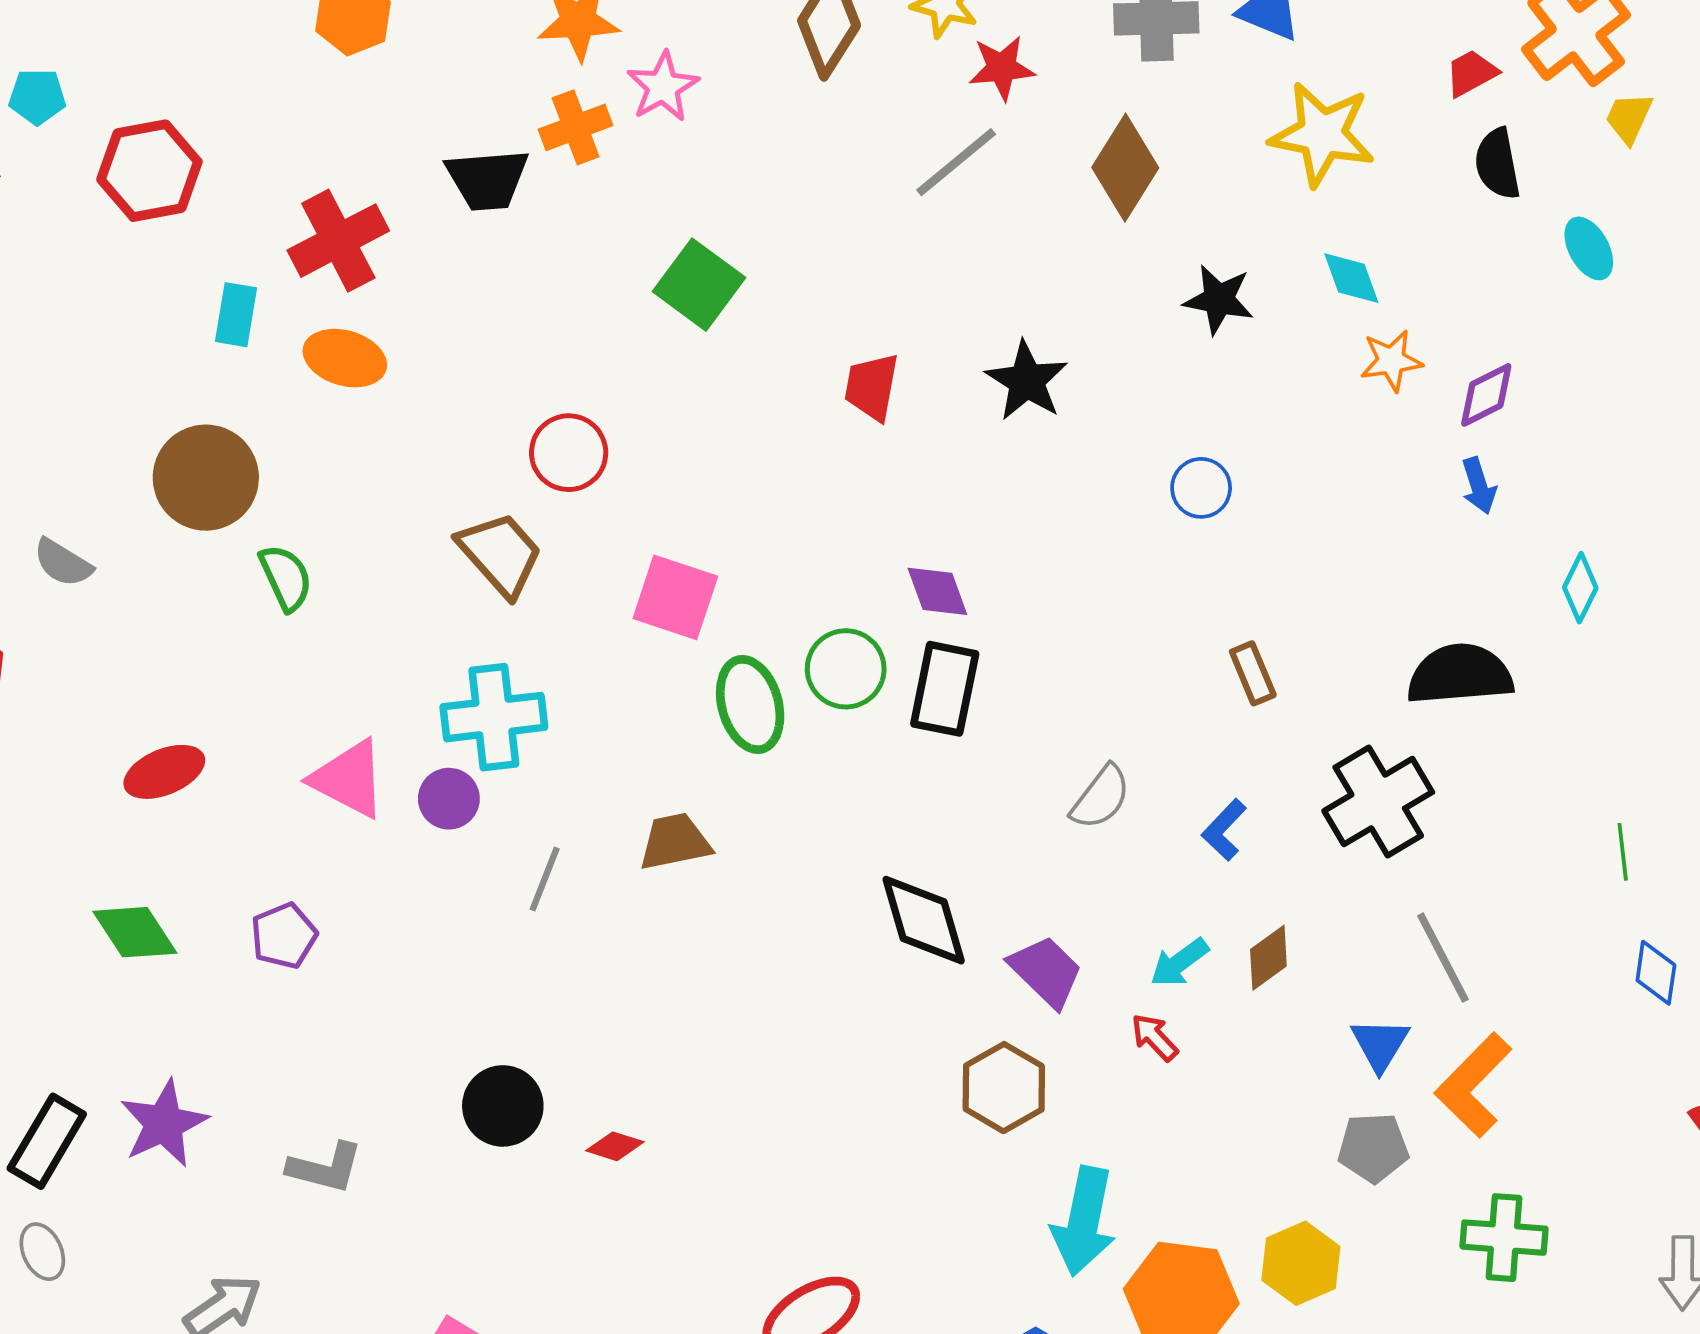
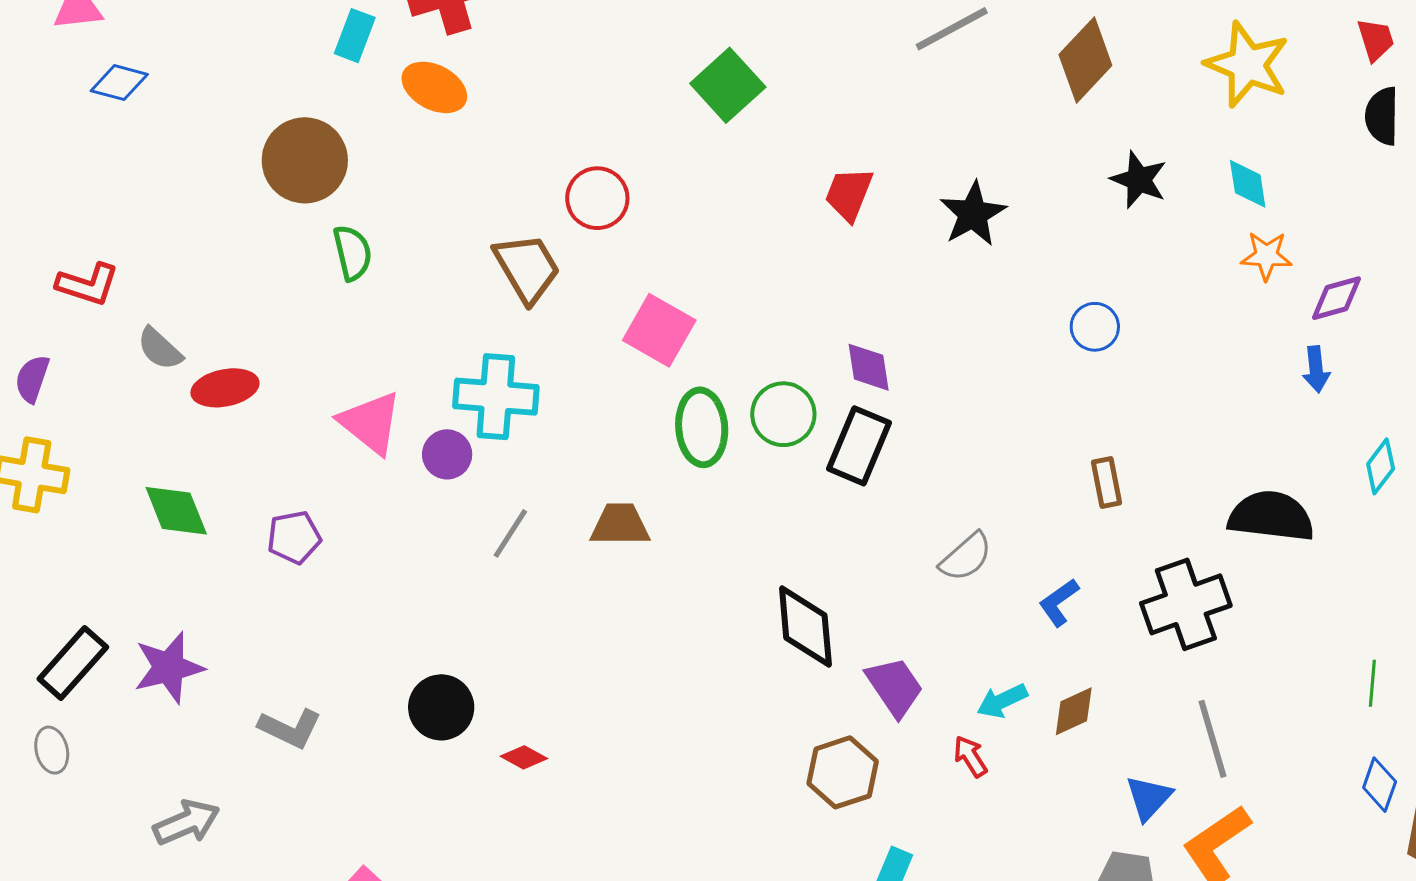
red trapezoid: (1471, 73) -> (1376, 40), turned 90
gray semicircle: (63, 563) -> (160, 349), moved

